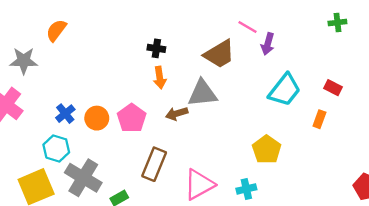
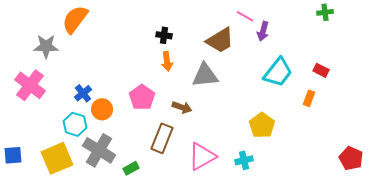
orange semicircle: (56, 30) -> (75, 19), size x1.4
brown arrow: (177, 114) -> (182, 107), moved, turned -144
orange circle: (97, 118) -> (102, 109), moved

